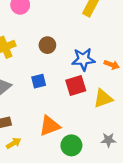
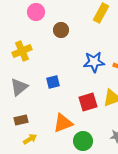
brown circle: (47, 45) -> (61, 30), moved
red square: (76, 85) -> (88, 102), moved

